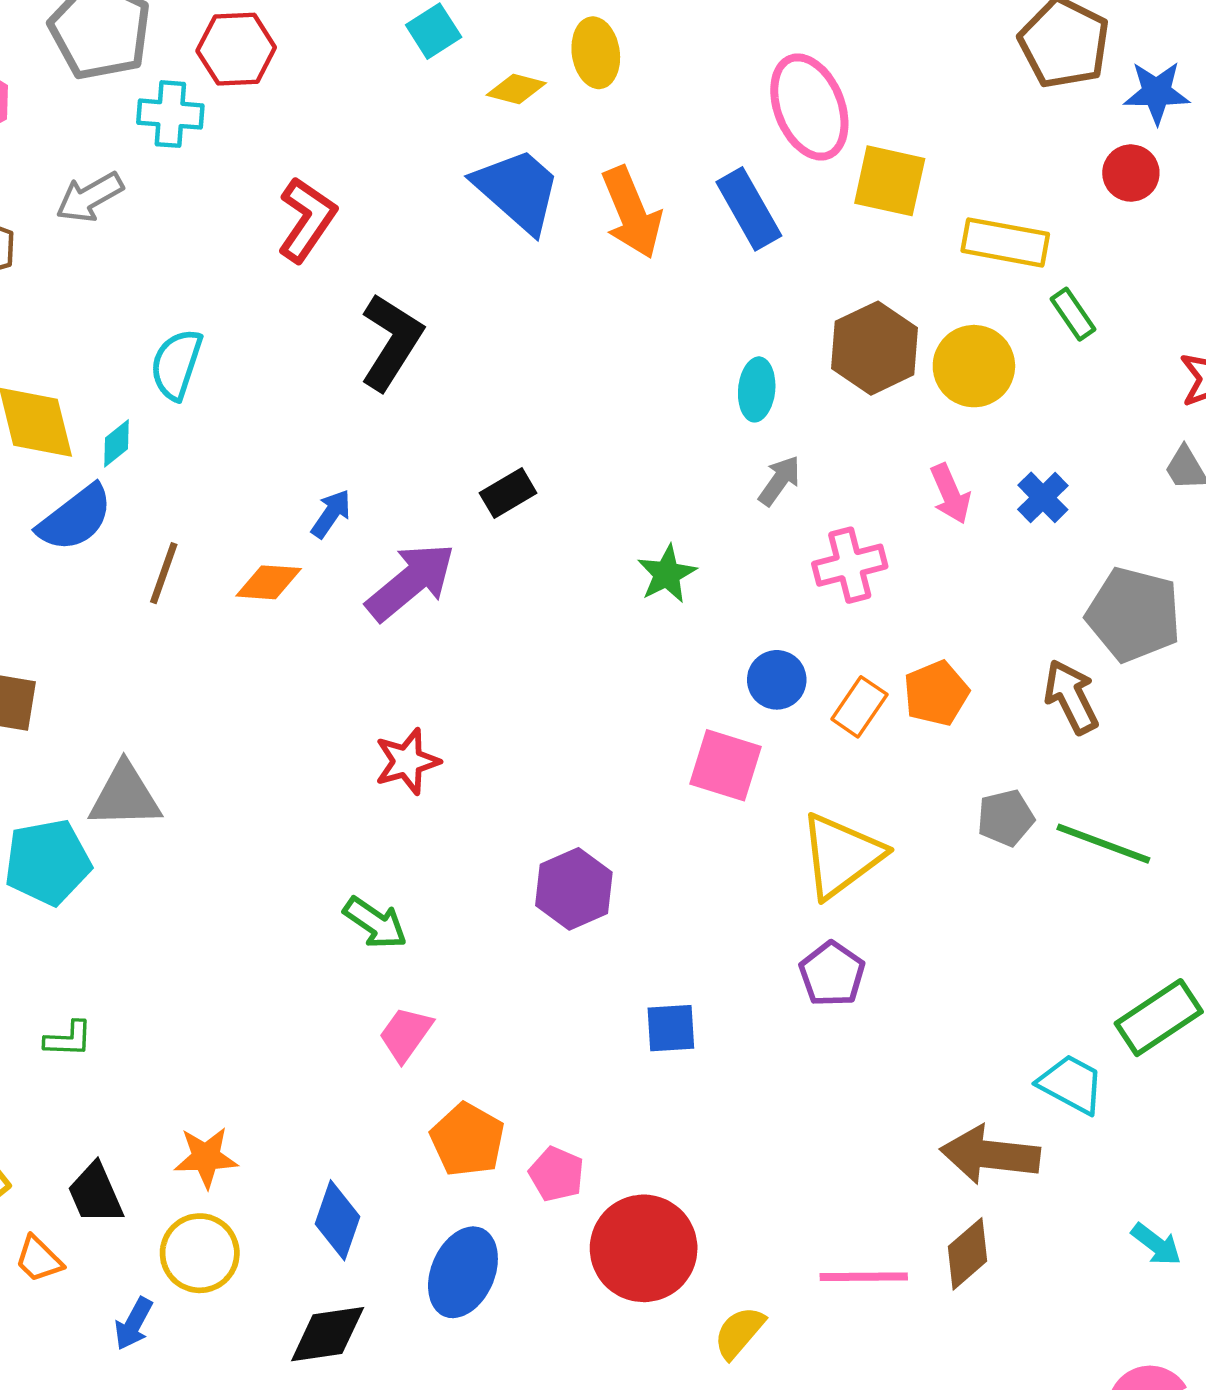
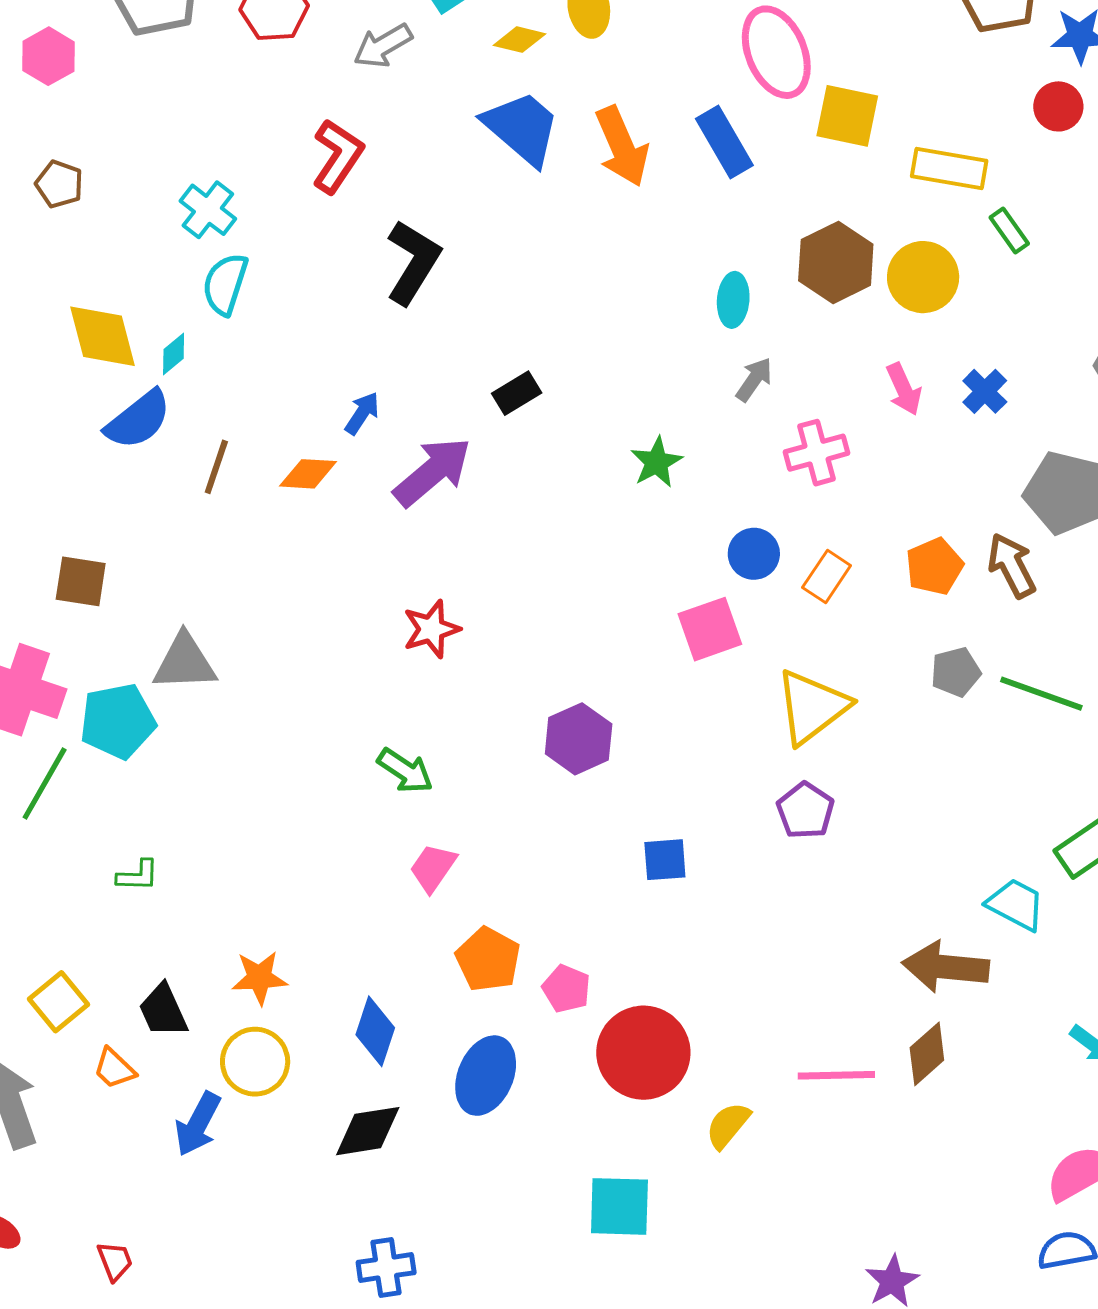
cyan cross: (170, 114) -> (208, 210), moved, turned 34
gray arrow: (90, 197) -> (383, 46), moved
orange pentagon: (936, 693) -> (934, 566), moved
pink square: (725, 765) -> (710, 629), turned -36
blue arrow: (134, 1324) -> (198, 1124), size x1.4

